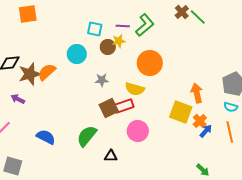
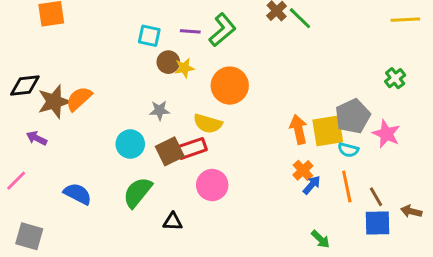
yellow star: (119, 41) -> (184, 68), moved
cyan circle: (77, 54) -> (130, 144), moved
yellow square: (181, 112) -> (328, 131), moved, turned -30
green arrow: (203, 170) -> (320, 239), moved

